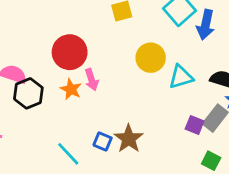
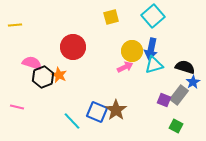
blue arrow: (206, 25) -> (151, 49), moved
pink arrow: (92, 80) -> (125, 67), moved, turned -98
orange star: (71, 89) -> (59, 75), moved
blue square: (103, 141) -> (97, 112), size x1.5

